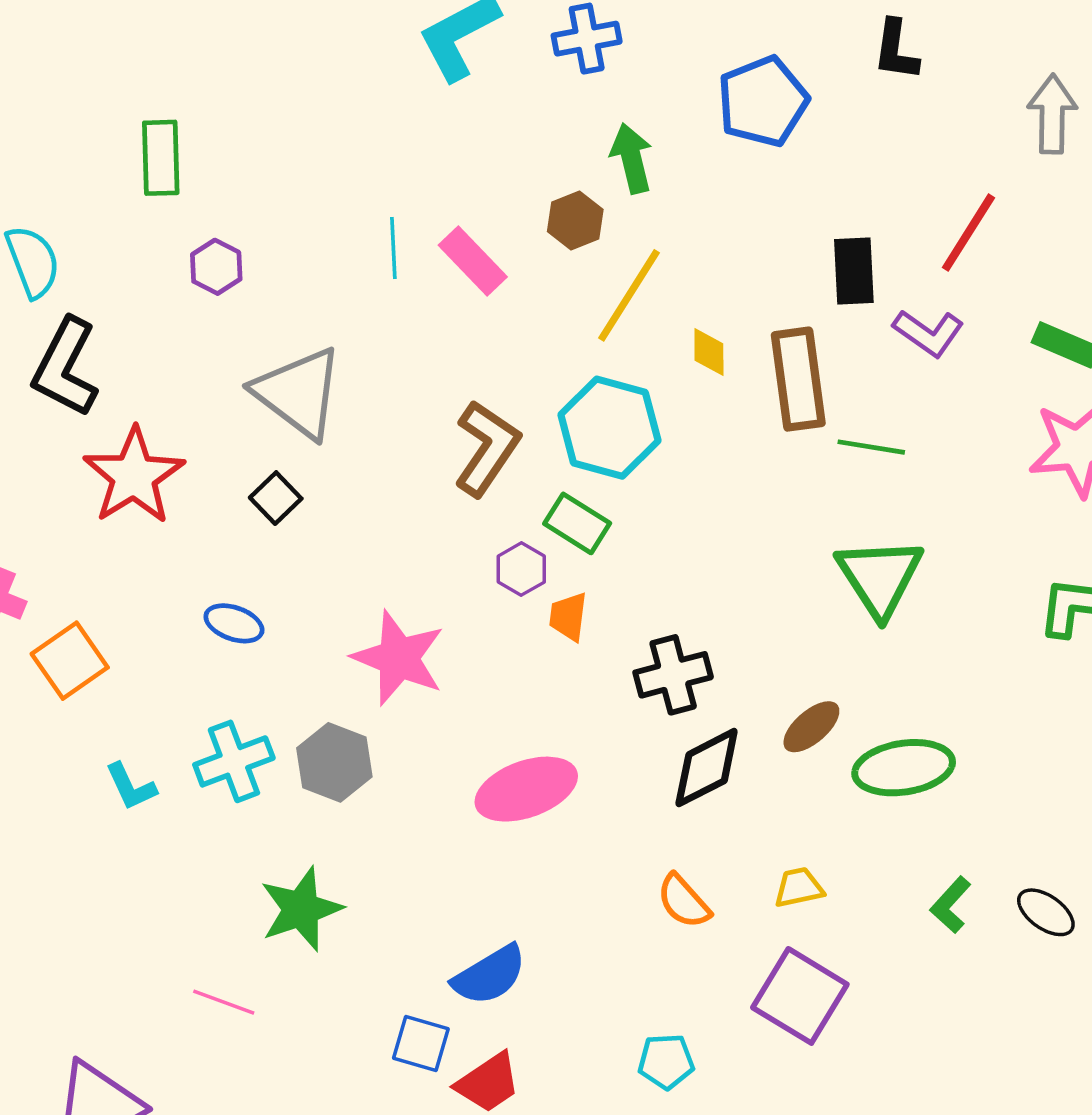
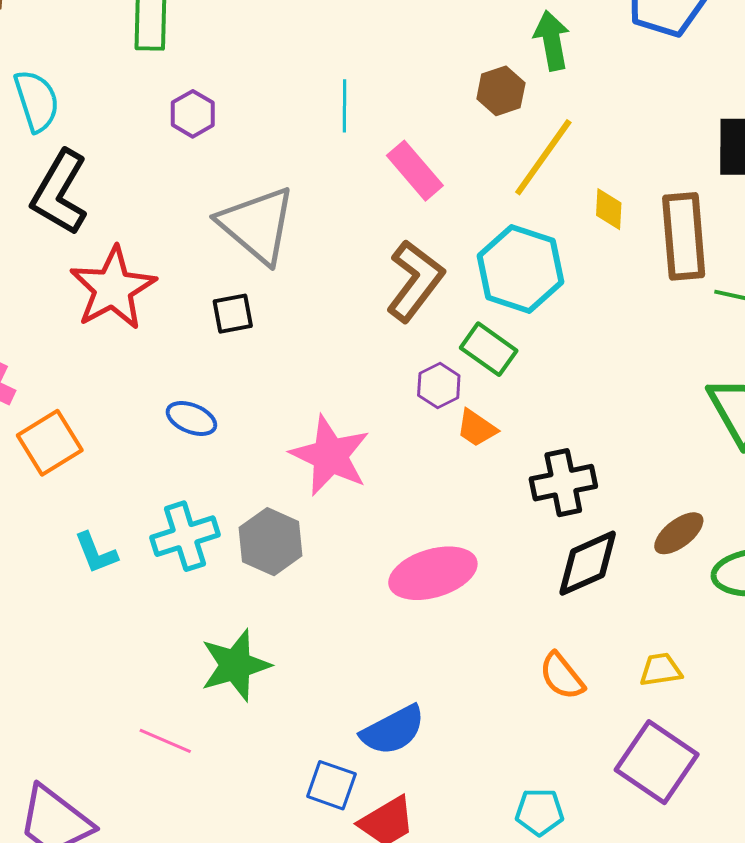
pink rectangle: (473, 261) -> (415, 171), moved
black square: (276, 498) -> (233, 314), turned 30
orange trapezoid: (568, 617) -> (477, 428), turned -66

